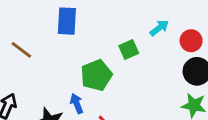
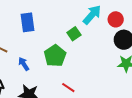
cyan arrow: (159, 28) -> (92, 15), size x1.5
blue arrow: (77, 104) -> (24, 64), moved

